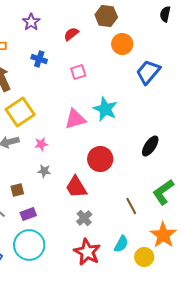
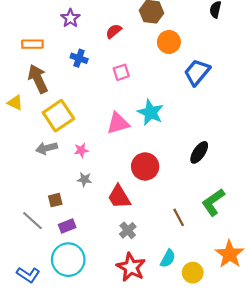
orange star: (163, 235) -> (230, 254), moved

